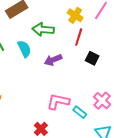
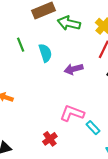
green arrow: (43, 29) -> (69, 23), moved

